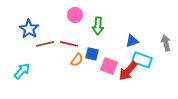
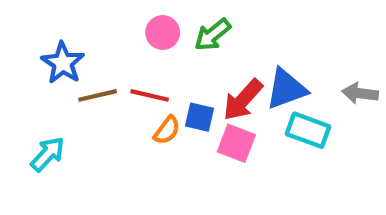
green arrow: (98, 26) -> (213, 35), moved, turned 48
blue triangle: (132, 41) -> (286, 89), size x1.5
gray arrow: (166, 43) -> (360, 93), turned -70
red arrow: (128, 71) -> (243, 100), moved

